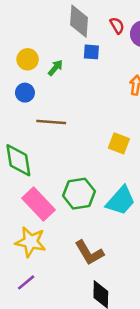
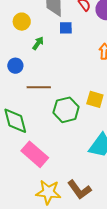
yellow circle: (28, 59) -> (22, 22), moved
green hexagon: (79, 194) -> (66, 110), moved
yellow star: (31, 242) -> (48, 192), moved

